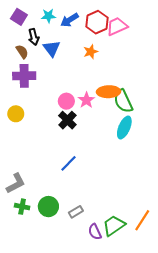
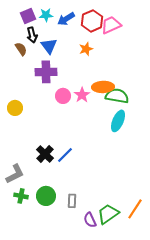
purple square: (19, 17) -> (28, 16), moved, turned 35
purple cross: (24, 76) -> (46, 72), moved
green semicircle: (123, 101) -> (117, 96), turned 125
black cross: (67, 120) -> (45, 154), moved
gray rectangle: (76, 212) -> (72, 201), turned -56

